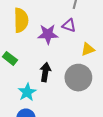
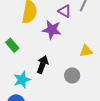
purple triangle: (69, 25) -> (65, 11), moved
gray circle: (78, 78) -> (72, 75), size x0.6

